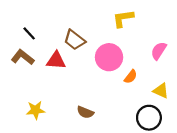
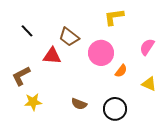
brown L-shape: (23, 57) -> (21, 76), moved, turned -65
black circle: (149, 118) -> (115, 109), moved

